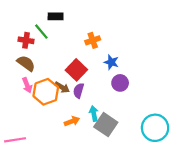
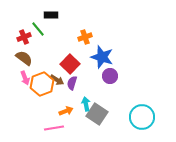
red cross: (26, 40) -> (24, 37), turned -32
blue star: (111, 62) -> (102, 57), size x1.6
pink line: (15, 140) -> (54, 128), moved

